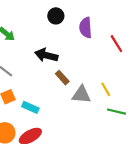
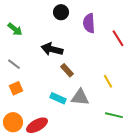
gray triangle: (81, 95) -> (80, 97), moved
cyan rectangle: (30, 107) -> (58, 98), moved
green line: (116, 112) -> (114, 115), moved

